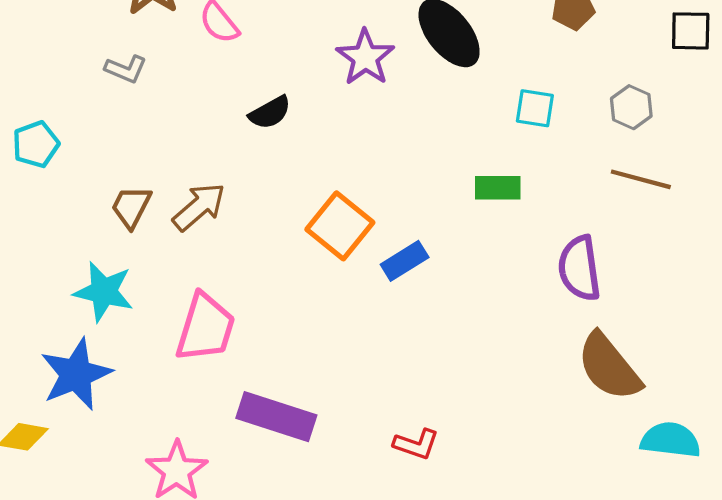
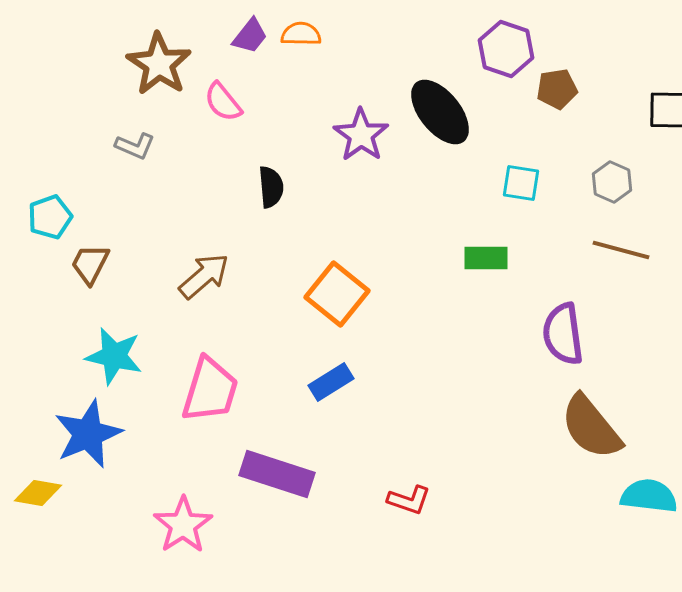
black semicircle: (270, 113) -> (271, 187), turned -66
brown trapezoid: (131, 207) -> (90, 264), moved
blue rectangle: (405, 261) -> (331, 382), moved

